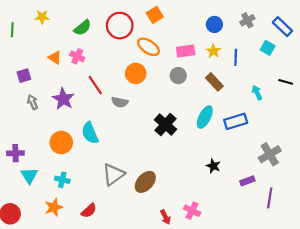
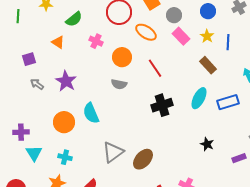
green semicircle: (82, 28) -> (74, 19), moved
pink rectangle: (186, 51) -> (181, 36), turned 54
pink cross: (77, 56) -> (96, 41), moved
orange circle: (136, 73) -> (122, 57), moved
gray circle: (178, 76) -> (174, 15), moved
red line: (95, 85) -> (155, 68), moved
gray arrow: (32, 102) -> (37, 84), turned -32
black cross: (165, 124) -> (162, 105), turned 30

